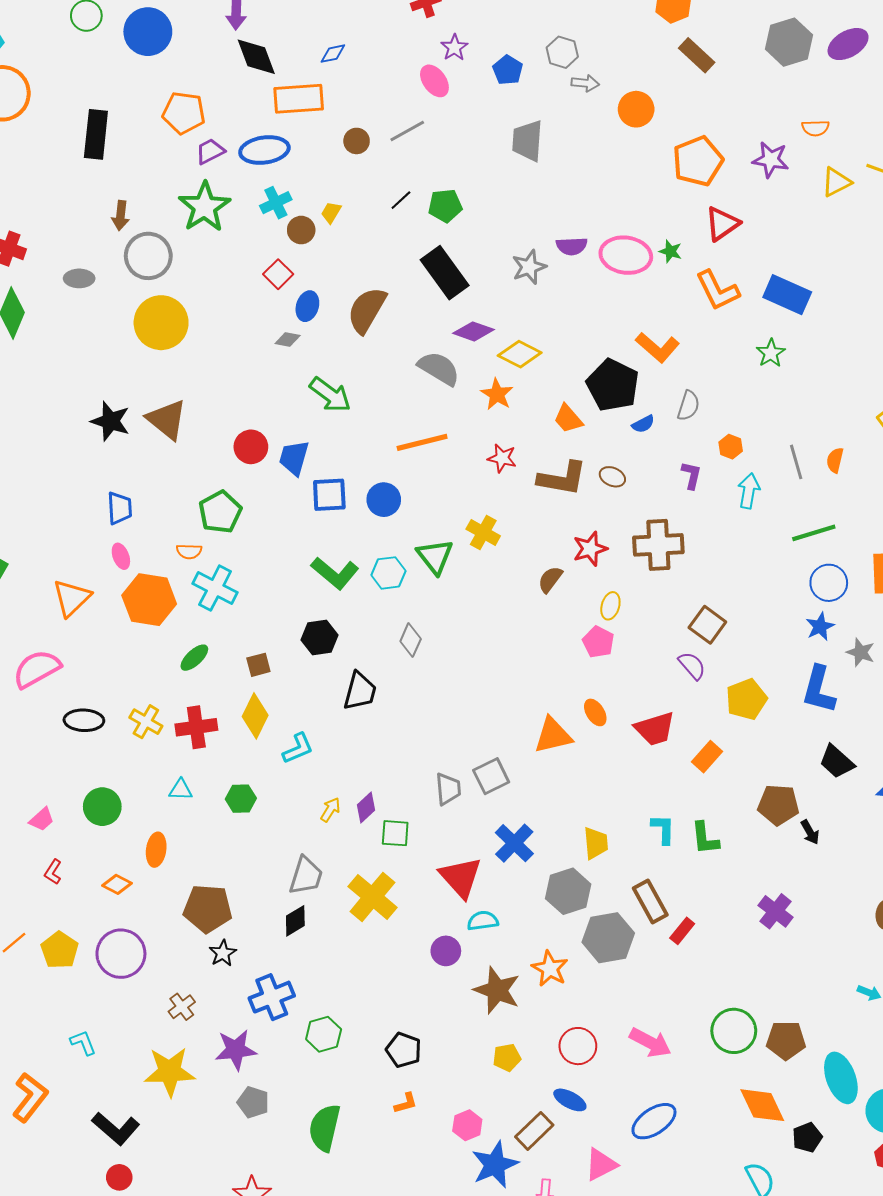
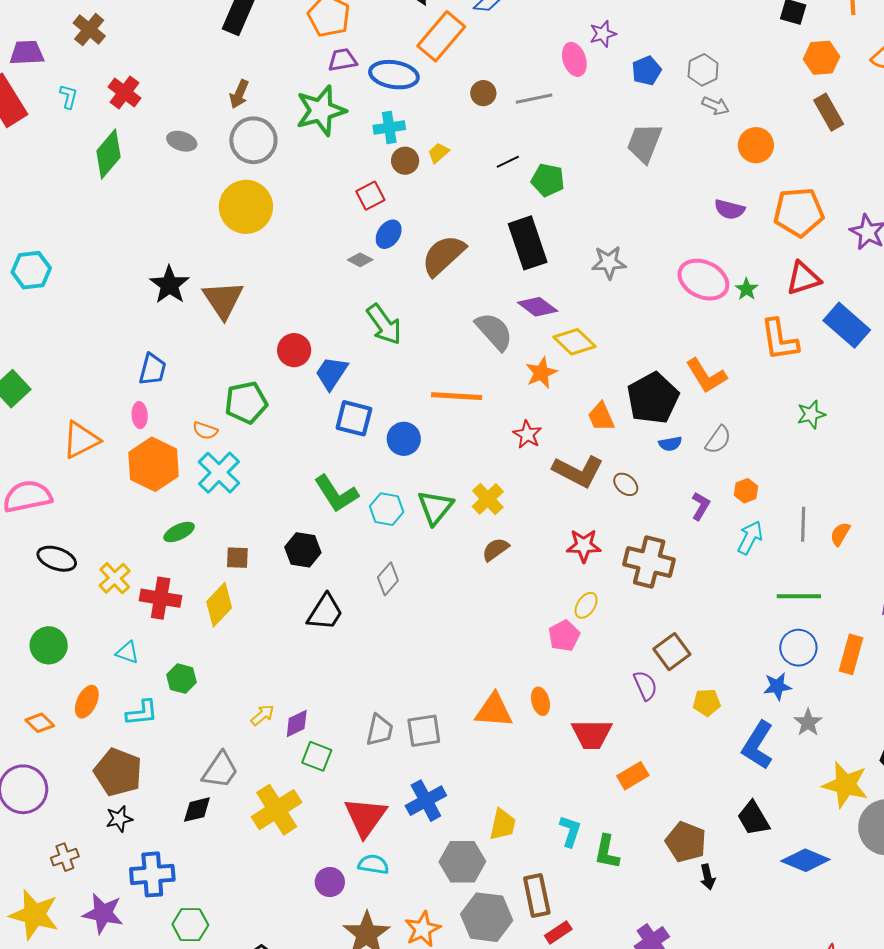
orange rectangle: (299, 99) -> (441, 36), turned -63
purple semicircle: (572, 246) -> (730, 209), moved
blue rectangle: (787, 295) -> (847, 325), moved
brown semicircle: (550, 579) -> (495, 549), moved
yellow pentagon: (746, 699) -> (707, 702), moved, size x0.7
cyan L-shape: (298, 748) -> (142, 713), moved

